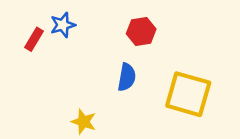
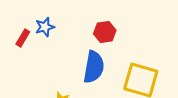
blue semicircle: (127, 77) -> (94, 67), size x1.5

